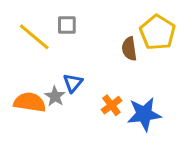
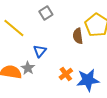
gray square: (67, 25) -> (46, 13), moved, turned -32
blue triangle: (73, 83) -> (40, 51), moved

